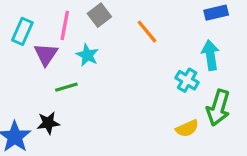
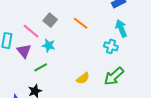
pink line: (65, 25) -> (31, 31), turned -48
green arrow: (218, 108) -> (114, 76), moved, turned 45
yellow semicircle: (187, 128) -> (83, 78), moved

